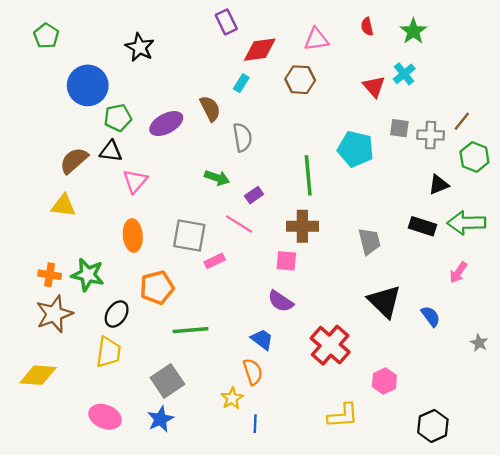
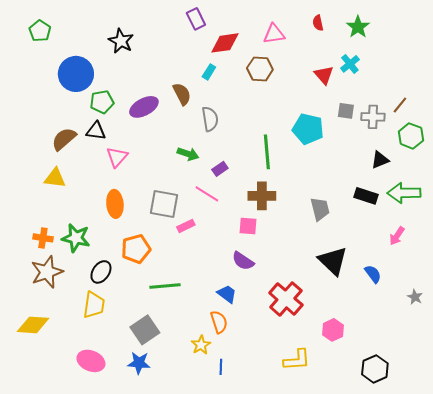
blue star: (160, 419) -> (139, 363), turned 30

